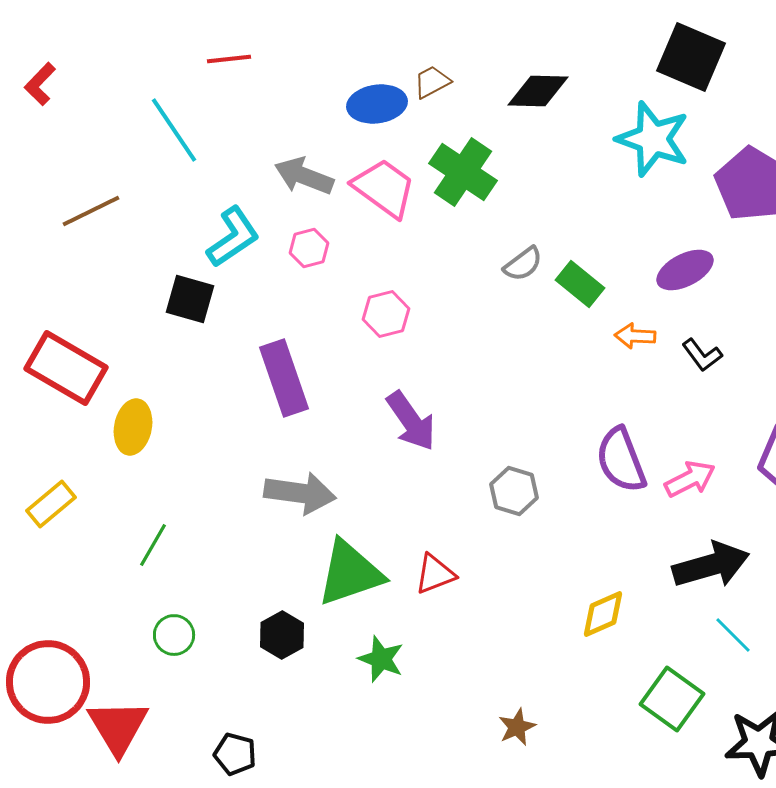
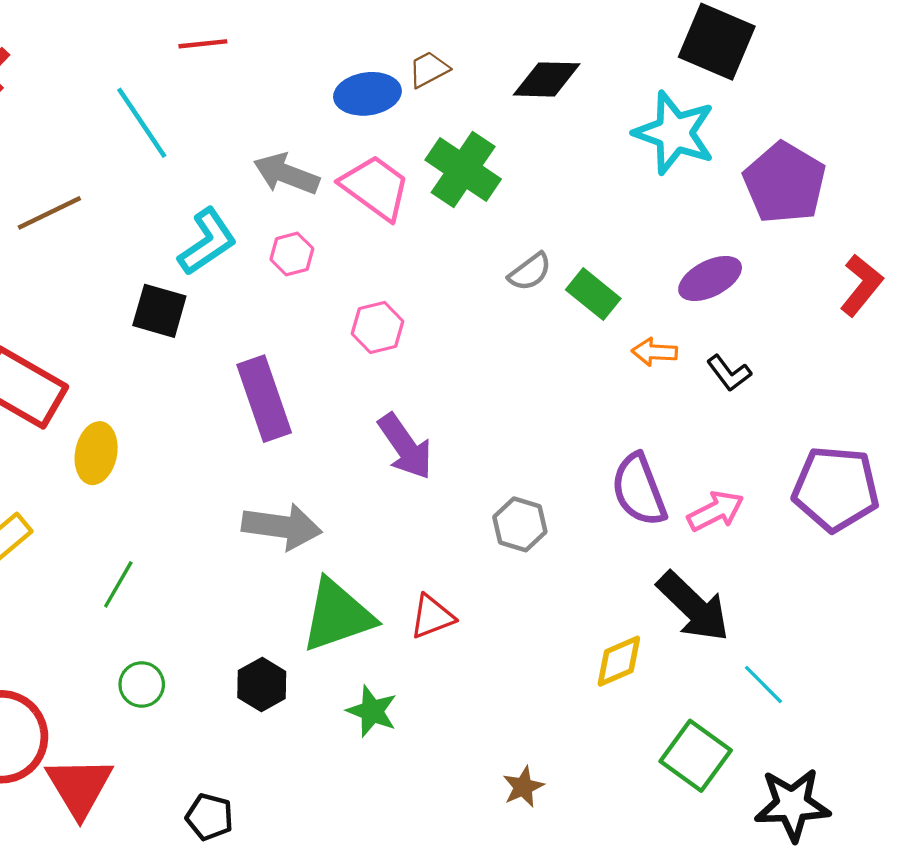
black arrow: (711, 565) -> (693, 607), moved, turned 60

